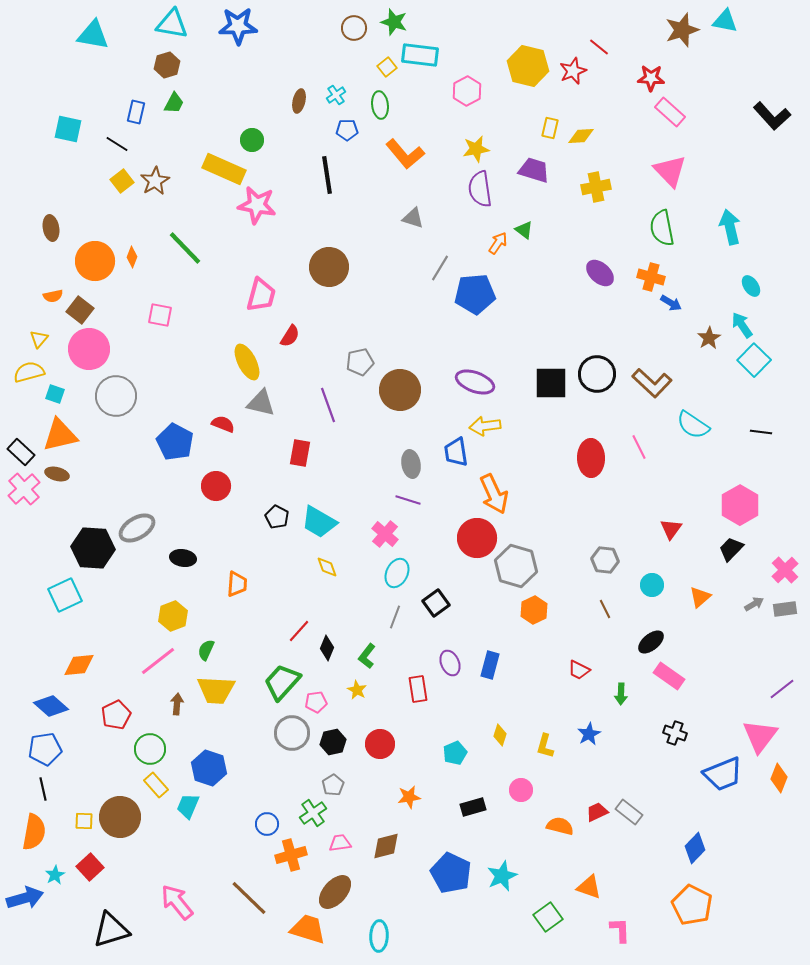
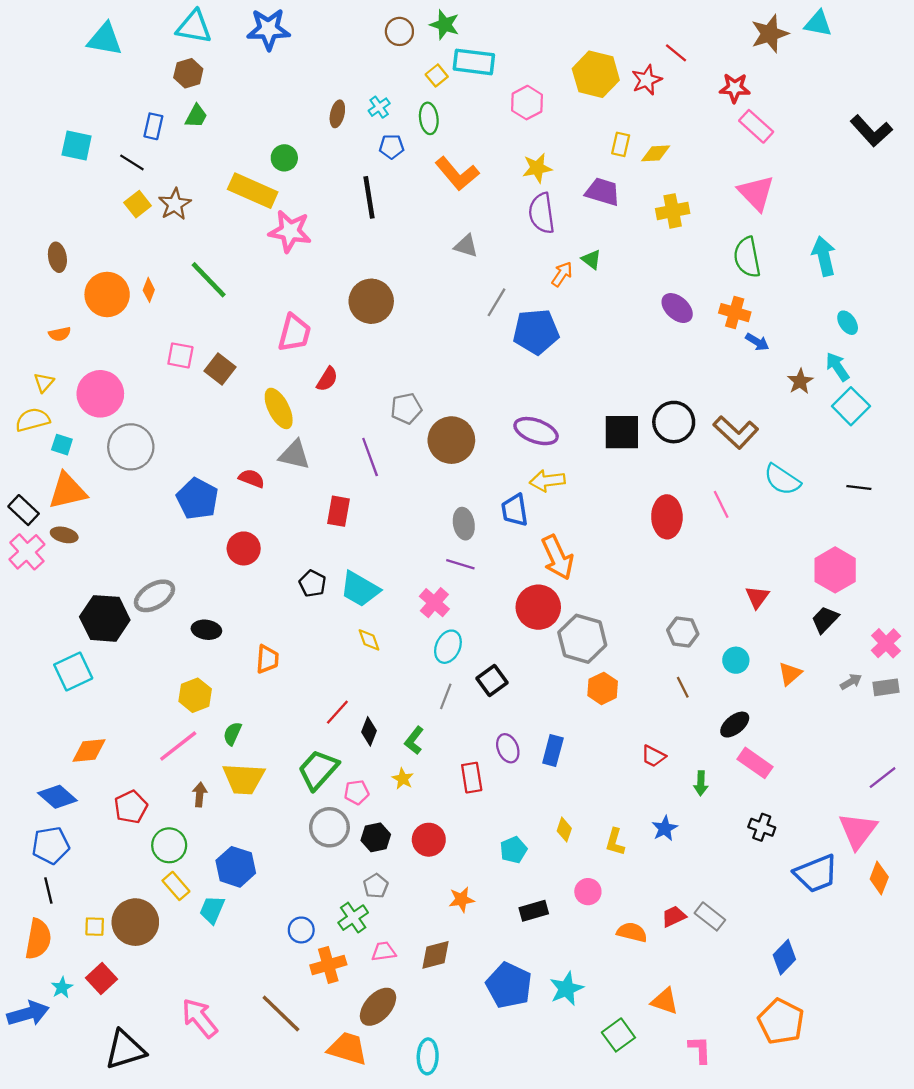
brown square: (80, 310) -> (220, 369), moved

